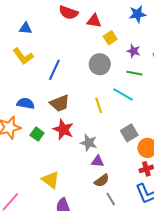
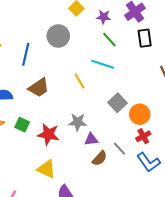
gray circle: (100, 64) -> (58, 36), moved
green line: (134, 73) -> (109, 40), turned 49
red star: (63, 129) -> (48, 134), moved
gray line: (111, 199) -> (120, 149), moved

